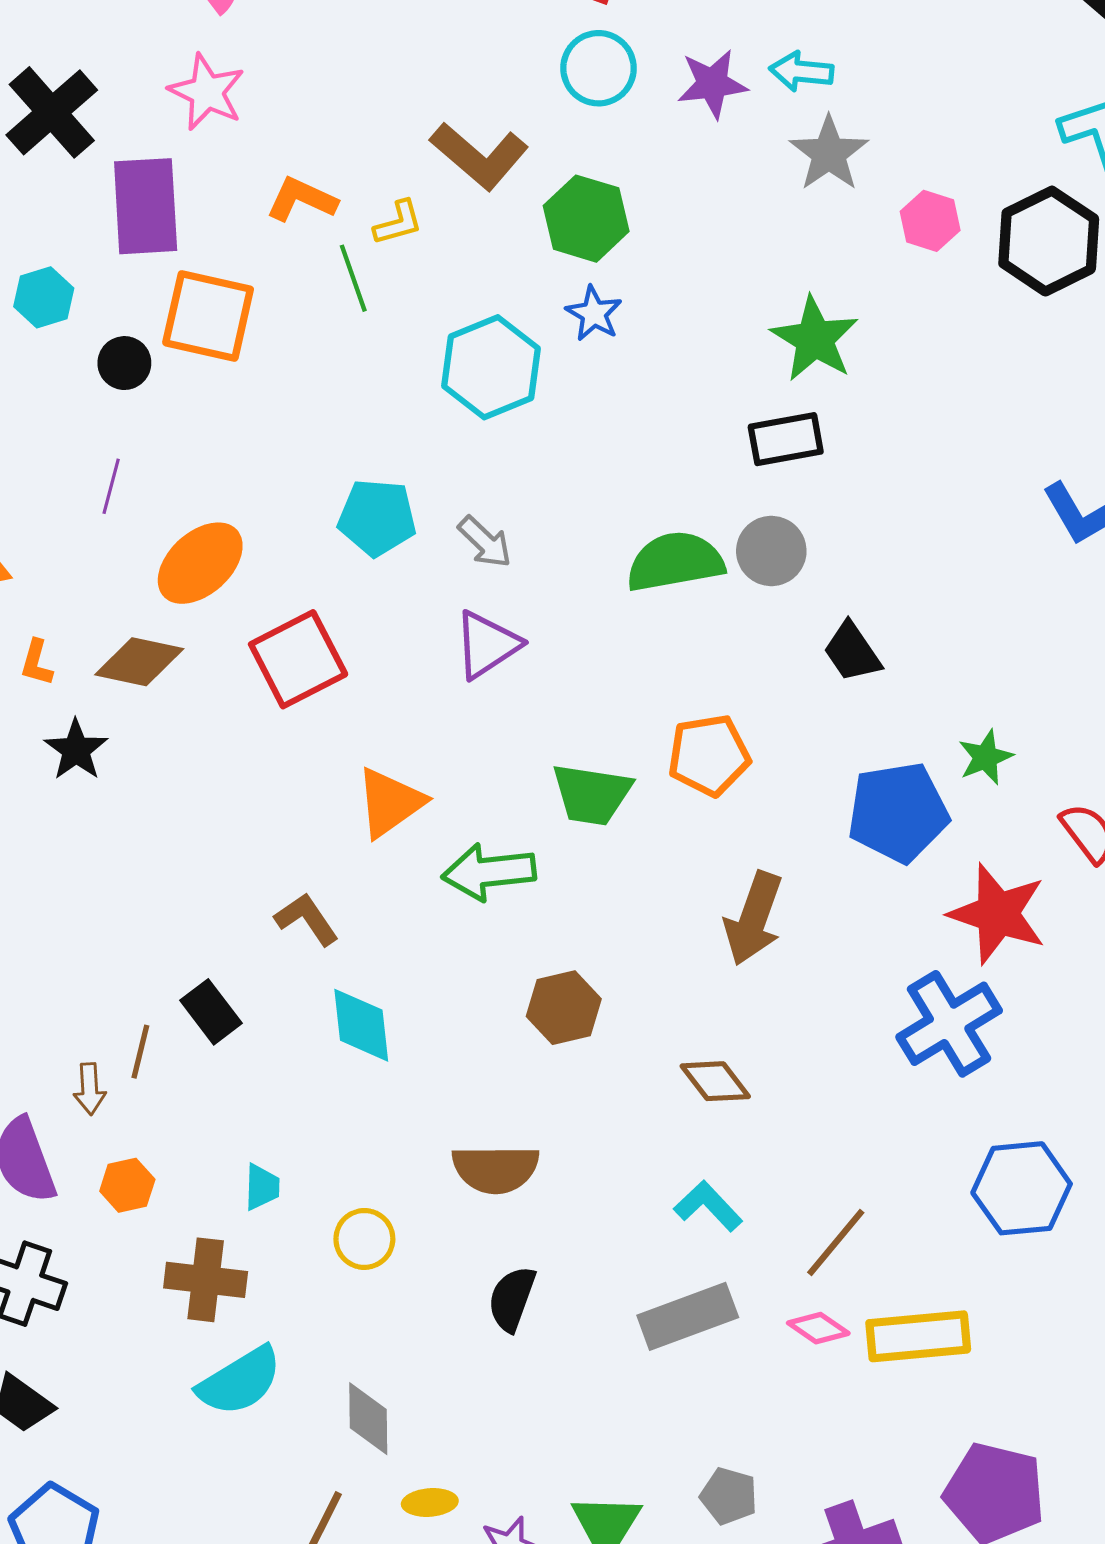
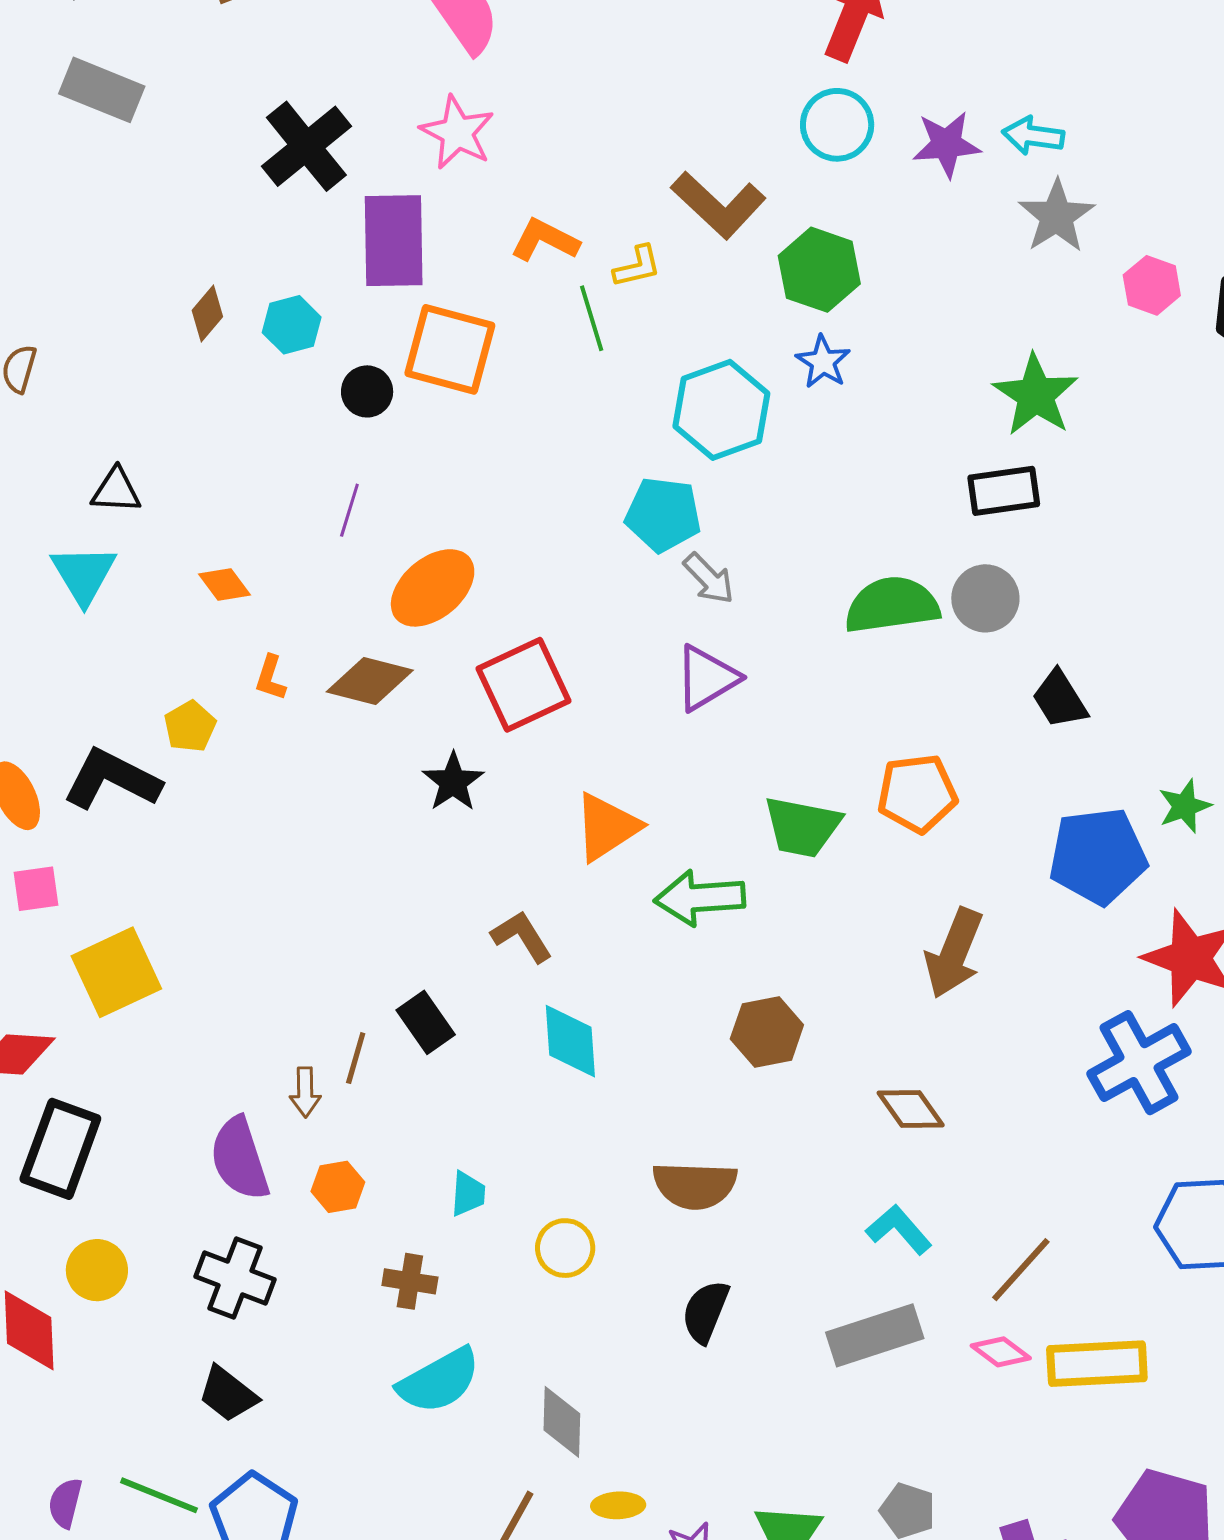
cyan pentagon: (377, 518) -> (663, 515), moved
black star: (76, 750) -> (453, 782), moved
brown cross: (206, 1280) -> (410, 1281), size x0.7

